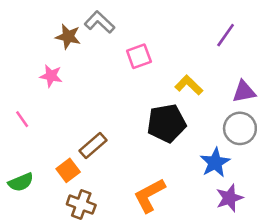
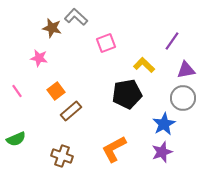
purple line: (226, 35) -> (172, 41), moved
orange square: (68, 170) -> (56, 91), moved
purple star: (229, 198) -> (162, 152), moved

